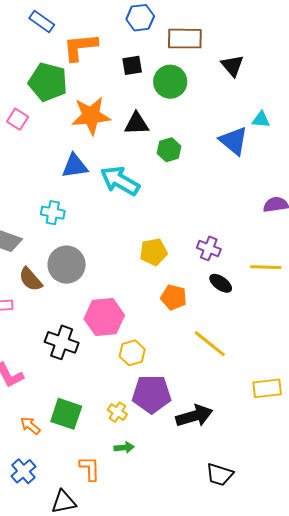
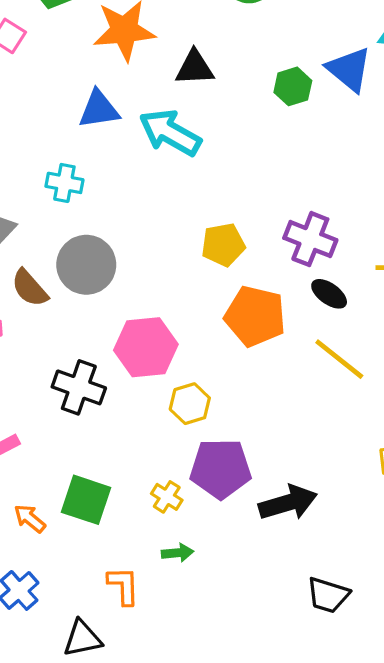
black triangle: (137, 124) -> (195, 68), moved
green hexagon: (169, 150) -> (293, 86), moved
purple cross: (209, 248) -> (310, 239), size x1.4
orange pentagon: (174, 297) -> (255, 316), size x1.5
yellow line: (210, 344) -> (339, 359), moved

